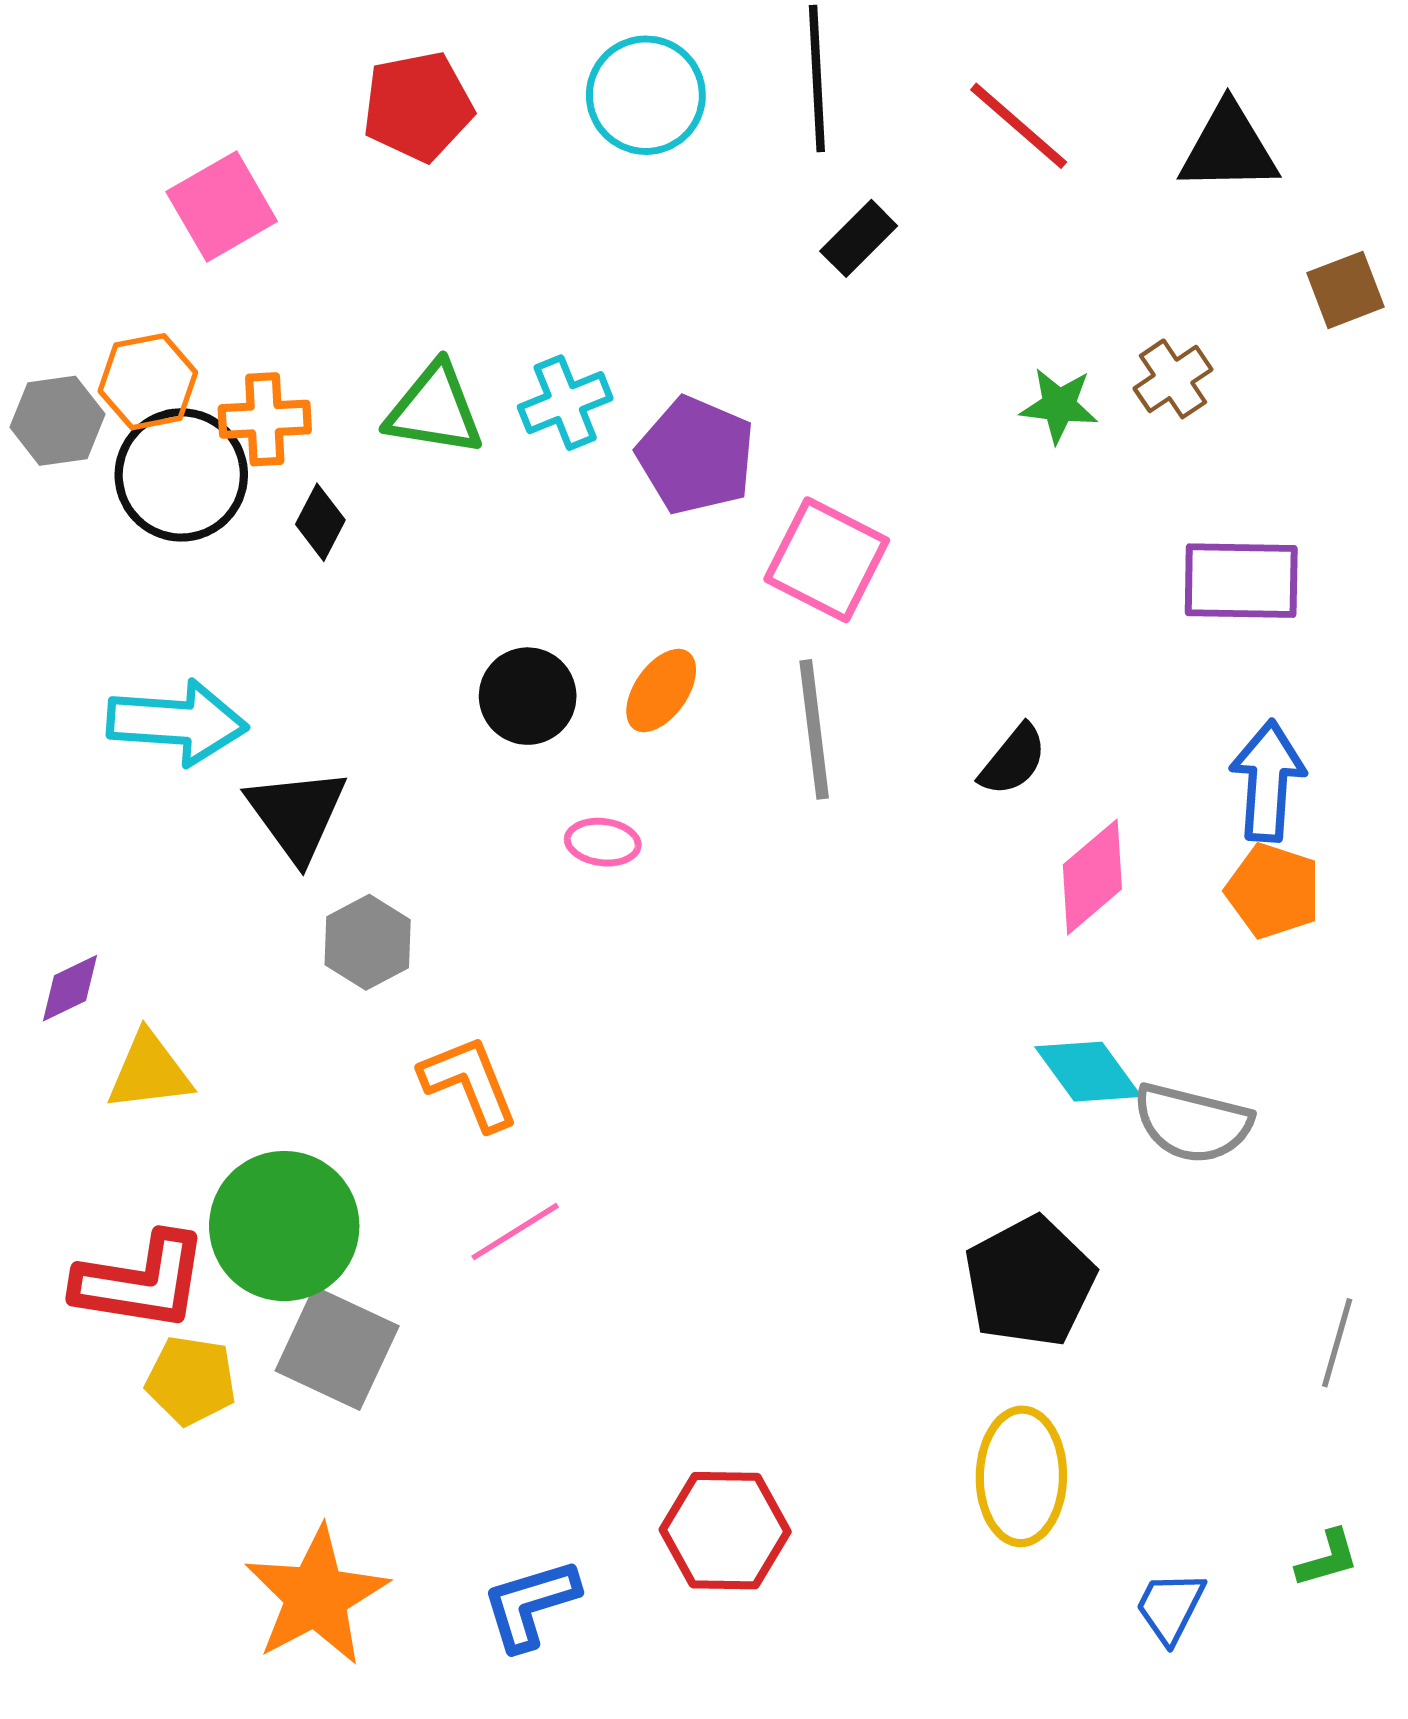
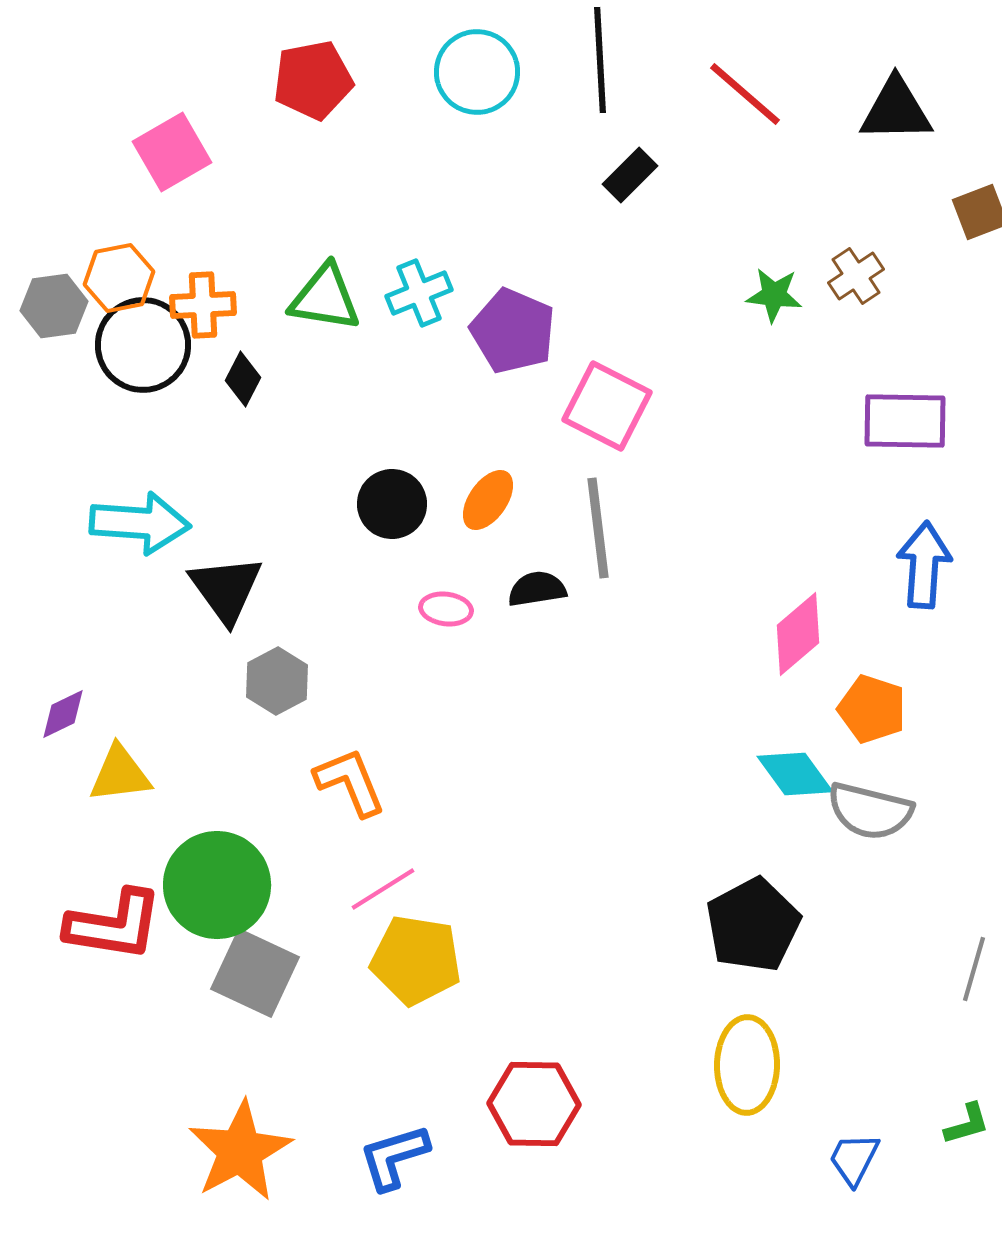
black semicircle: (1013, 760) -> (537, 589), moved, turned -138
orange pentagon: (1273, 891) -> (872, 709), moved
yellow pentagon: (191, 1380) -> (416, 960), moved, size x1.4

